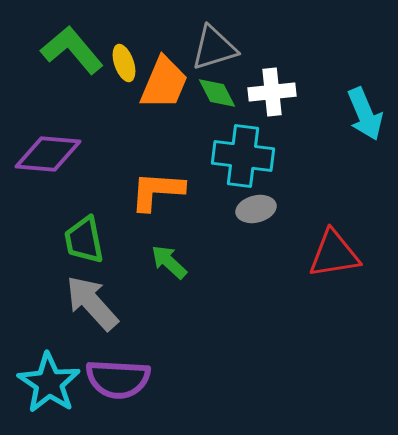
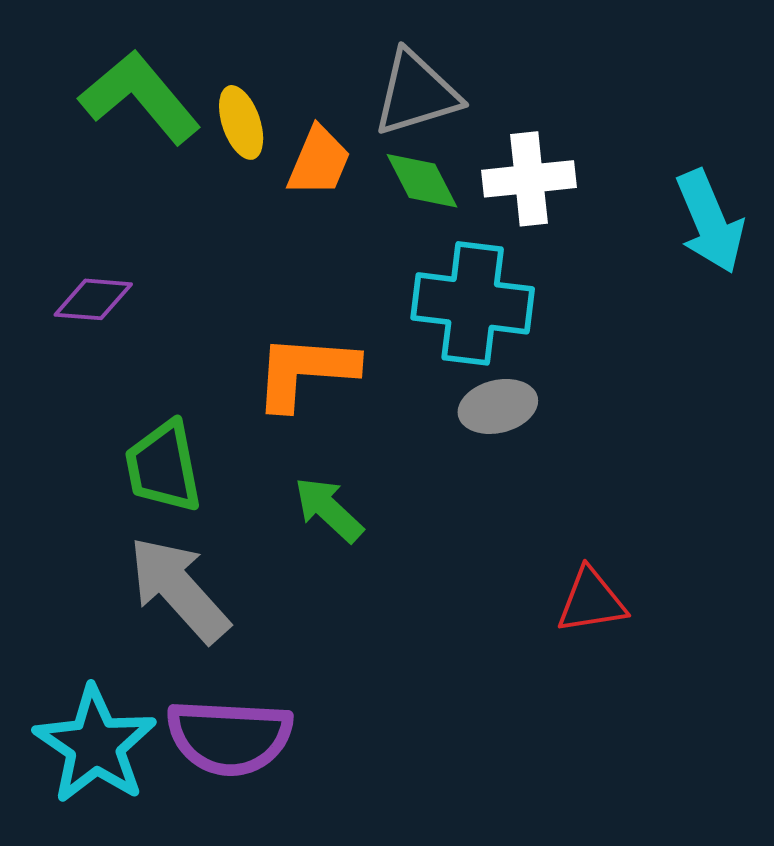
orange trapezoid: (164, 83) -> (319, 161), size x0.7
purple diamond: (48, 154) -> (93, 299), size x0.6
red triangle: (334, 254) -> (591, 601), moved, size x0.7

